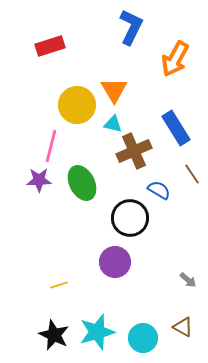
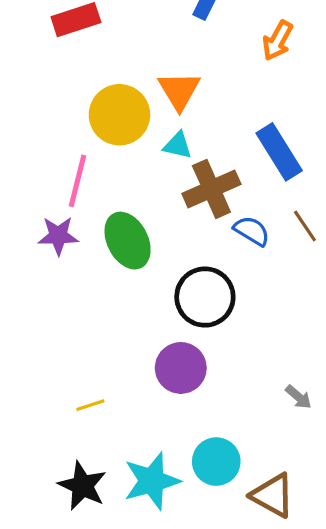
orange arrow: (175, 59) -> (278, 41), size x0.7
blue semicircle: (159, 190) -> (252, 231), moved
brown triangle: (183, 327) -> (273, 495), moved, size x1.4
cyan circle: (143, 338) -> (216, 462), moved

